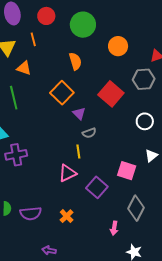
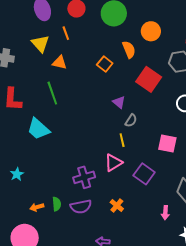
orange semicircle: (75, 61) -> (129, 50), moved
orange square: (62, 93) -> (105, 64), moved, size x0.7
gray semicircle: (89, 133) -> (131, 121), turned -32
purple cross: (16, 155) -> (84, 177), moved
pink square: (127, 171) -> (167, 143), moved

